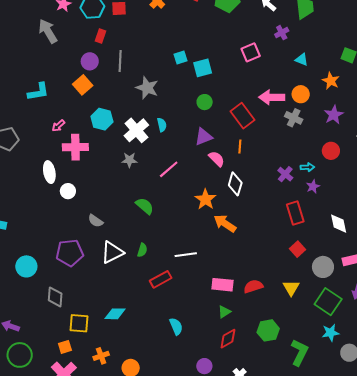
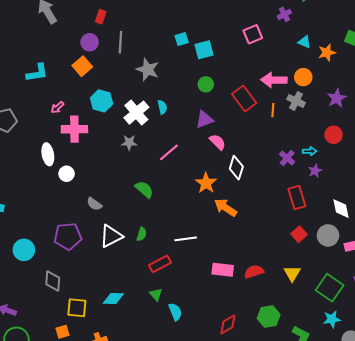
orange star: (331, 81) -> (327, 53), moved, turned 30
orange line: (240, 147) -> (273, 110), moved
gray circle: (323, 267) -> (328, 235), moved
green triangle: (224, 312) -> (156, 294), moved, turned -40

